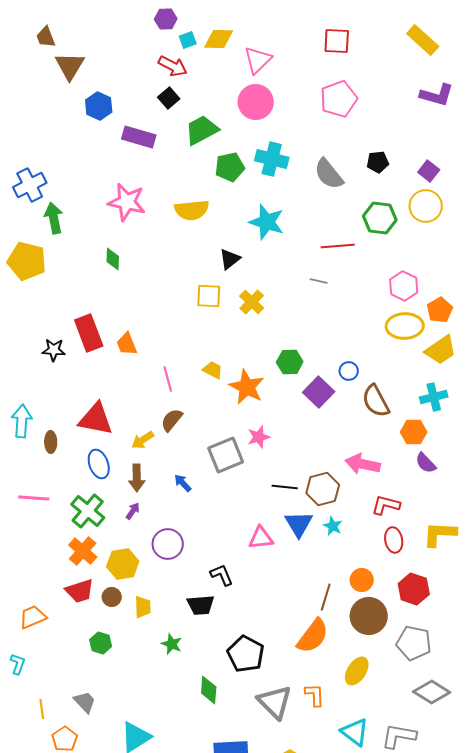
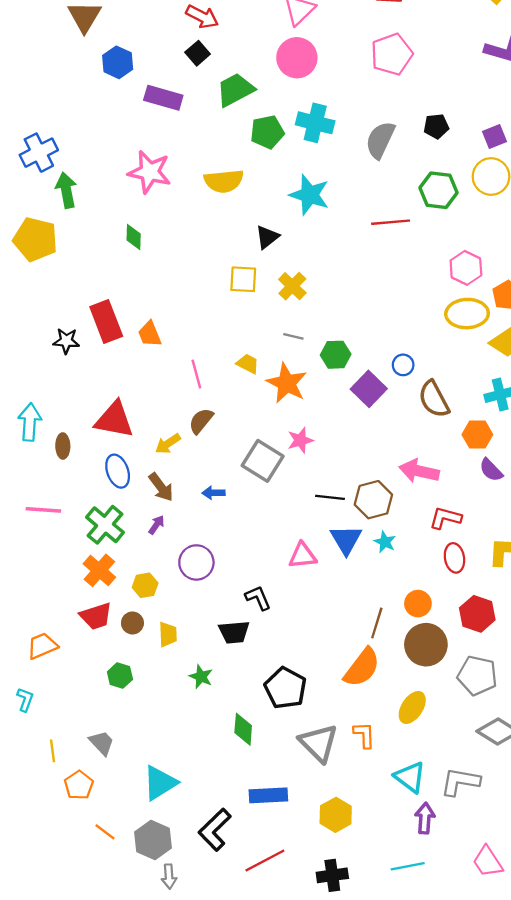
purple square: (429, 171) -> (494, 137), turned 30
gray semicircle: (329, 174) -> (380, 140), turned 64
gray line: (319, 281) -> (293, 336), moved
gray square: (226, 455) -> (263, 461), turned -36
brown arrow: (137, 478) -> (161, 487), turned -36
blue arrow: (183, 483) -> (214, 493), turned -48
yellow hexagon: (123, 564) -> (145, 585), size x0.7

